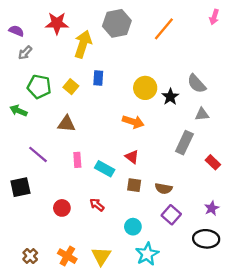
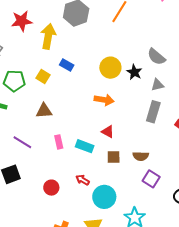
blue rectangle: (98, 78) -> (67, 65), turned -56
gray triangle: (202, 114) -> (157, 85), moved
cyan circle: (133, 227) -> (104, 197), moved, size x1.5

